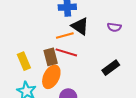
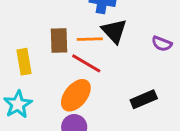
brown rectangle: (51, 57) -> (59, 41), moved
orange ellipse: (51, 77) -> (76, 95), moved

